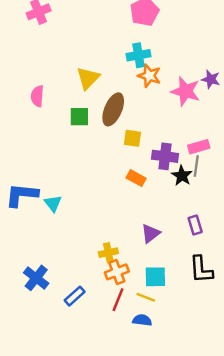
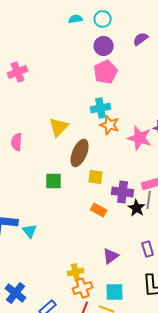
green square: (79, 117) -> (54, 181), moved

